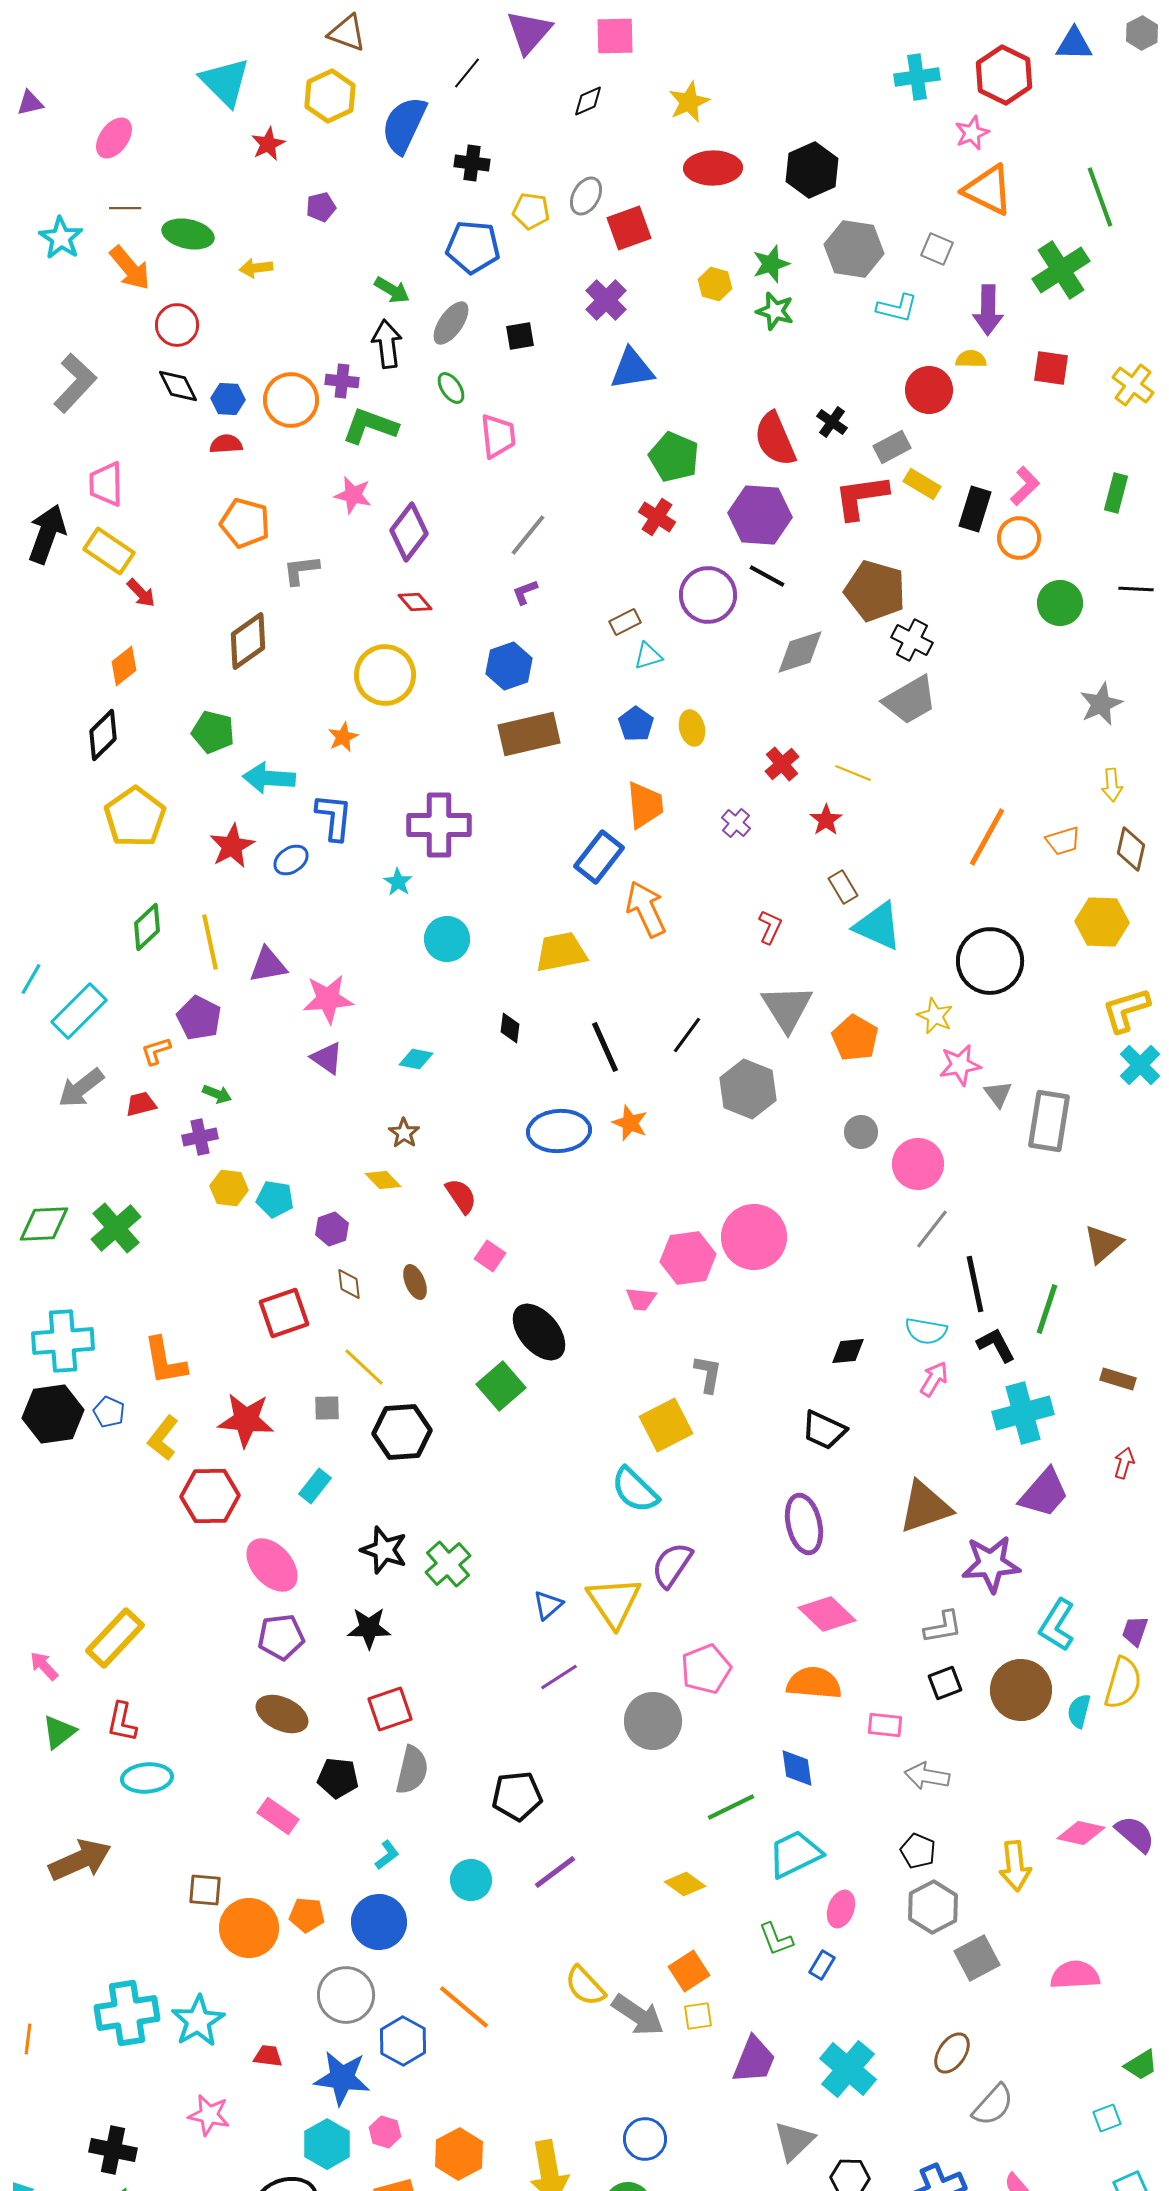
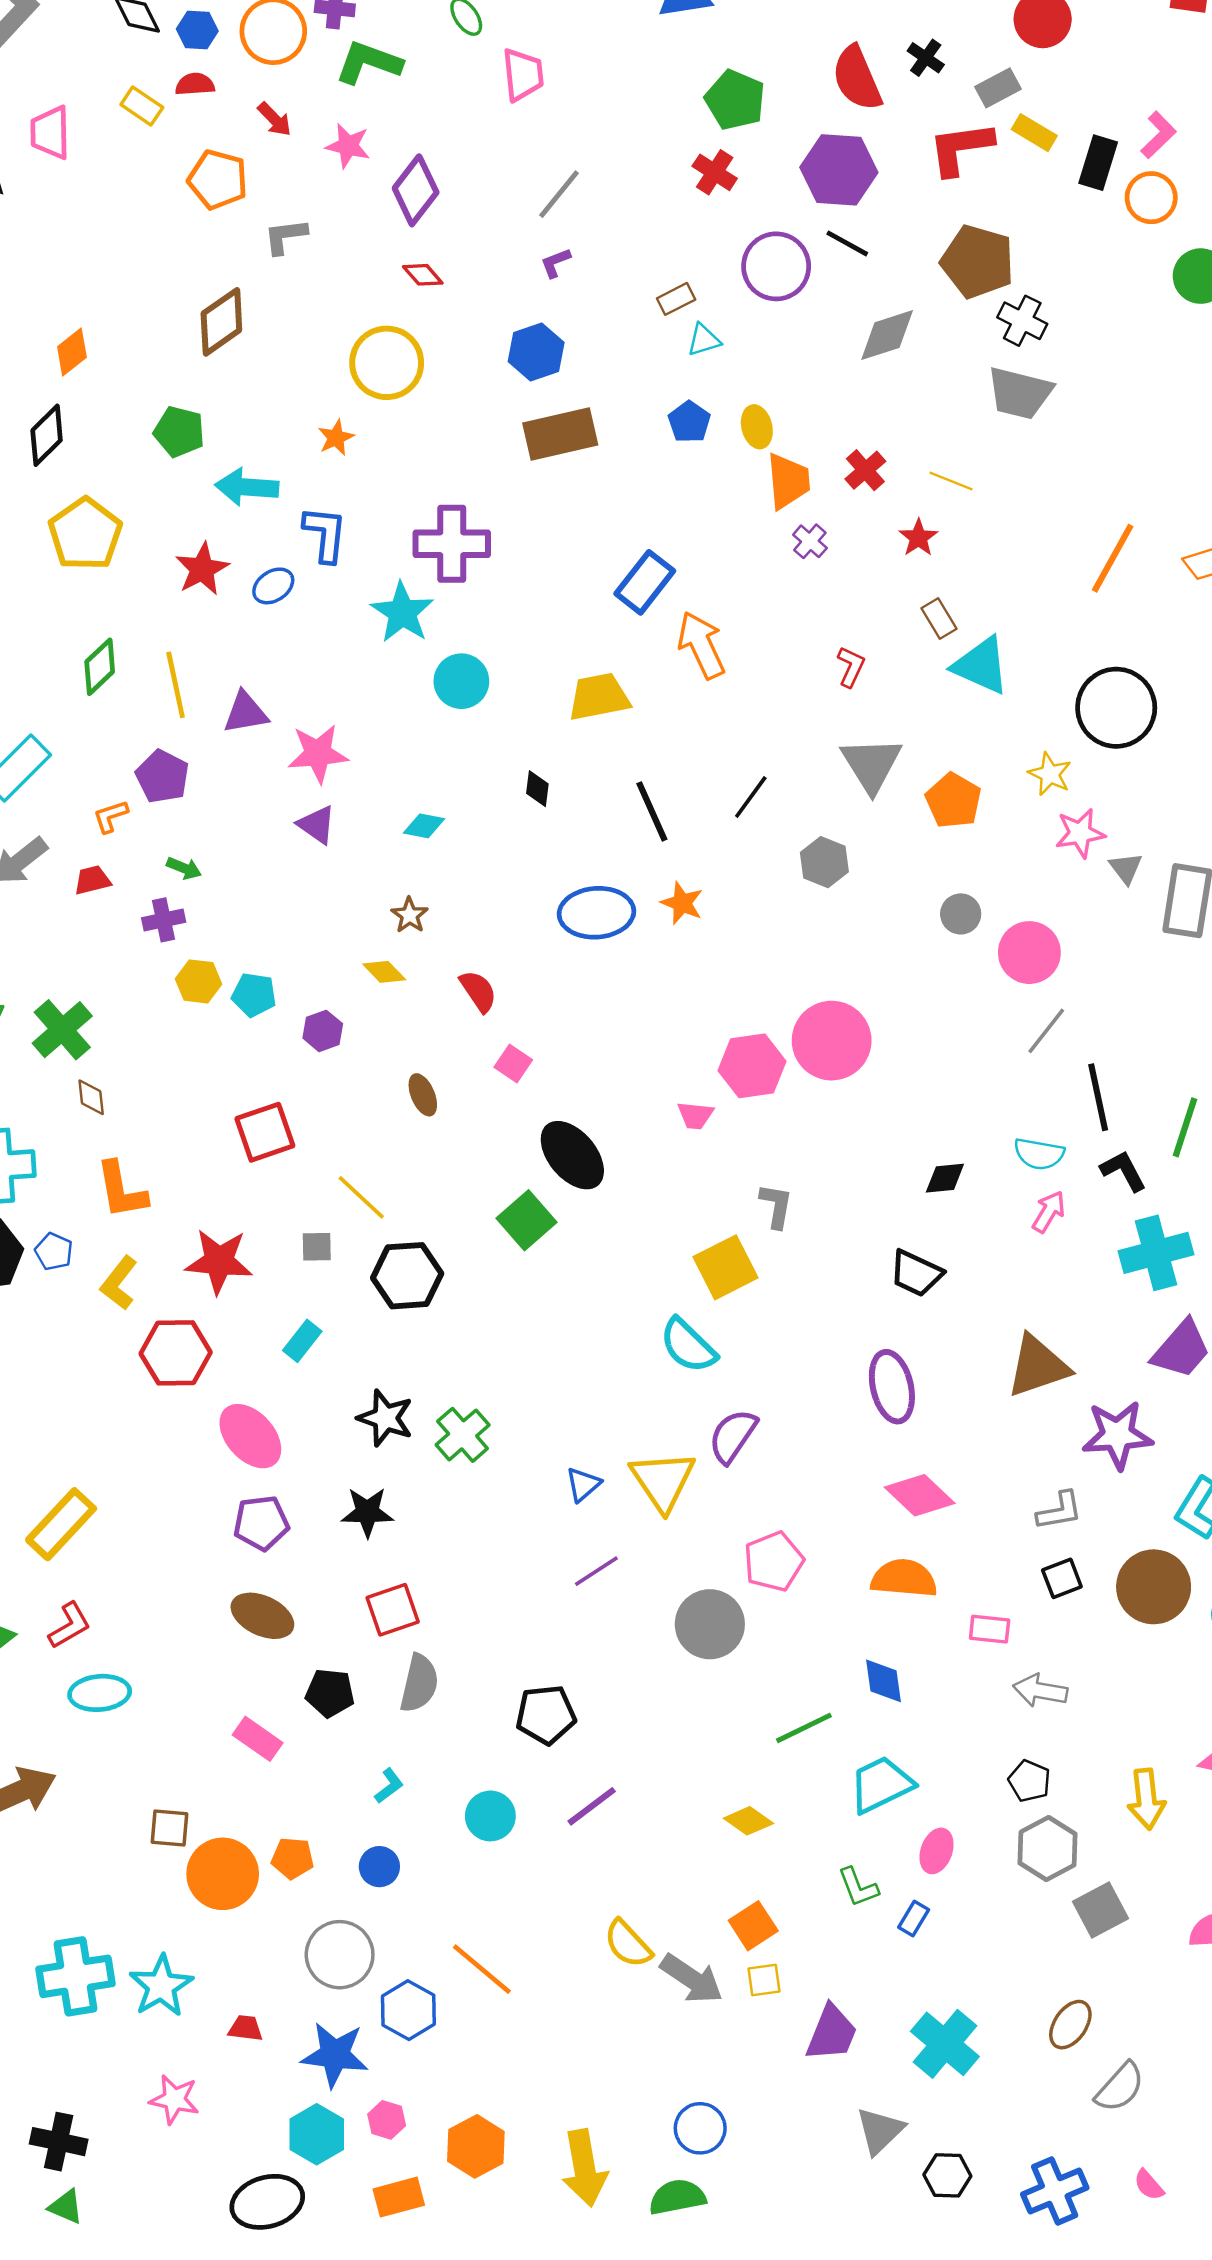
yellow rectangle: (109, 551) -> (142, 106), moved, size x0.7
red arrow: (141, 593) -> (274, 119), moved
gray trapezoid: (910, 700) -> (1020, 393), turned 44
orange trapezoid: (645, 805) -> (788, 481), moved
cyan star: (398, 882) -> (402, 612), size x1.8
gray hexagon: (748, 1089) -> (824, 862), size x0.7
brown diamond: (349, 1284) -> (91, 1097), moved
red L-shape: (122, 1722) -> (69, 1625), turned -132
blue circle: (379, 1922) -> (379, 1867), size x0.6

